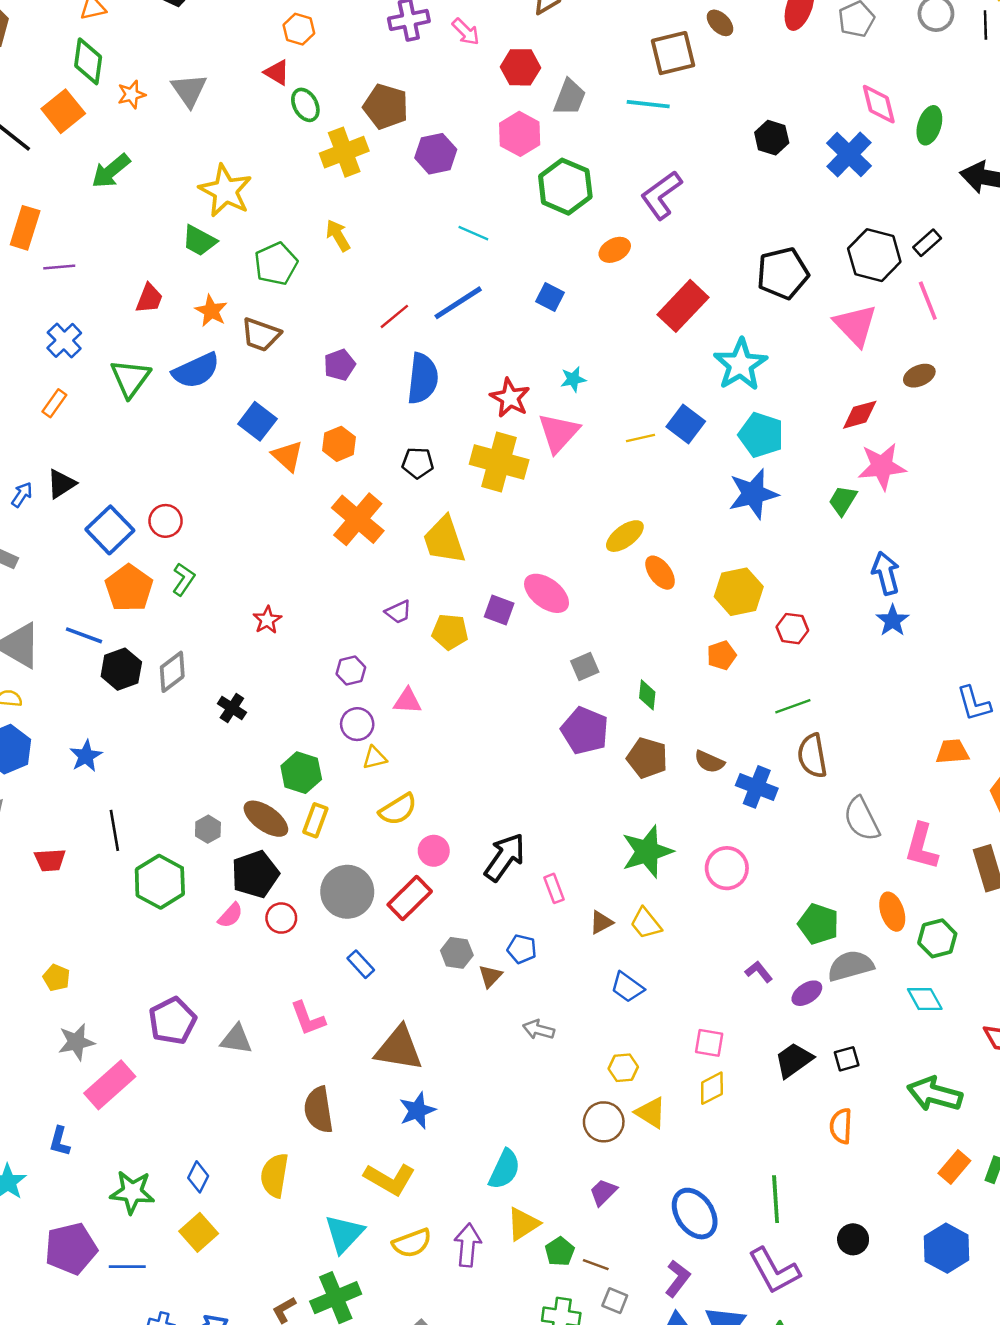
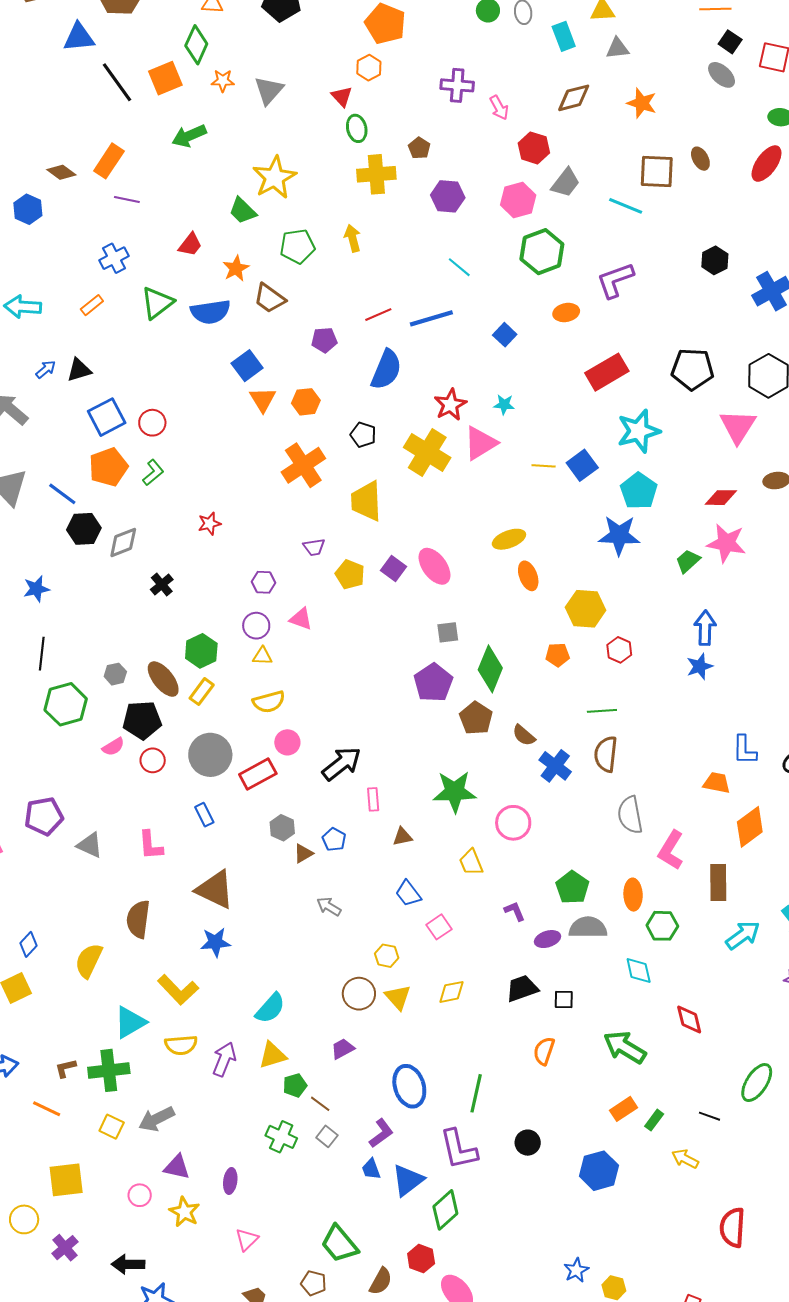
brown pentagon: (386, 107) -> (419, 148), size x0.6
green diamond: (647, 695) -> (490, 669), size x1.8
yellow trapezoid: (646, 923) -> (471, 862), moved
pink square: (709, 1043) -> (439, 927), moved, turned 30

